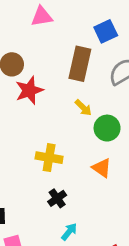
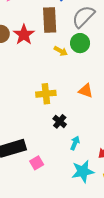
red star: (29, 90) -> (24, 35), moved
green circle: (107, 128) -> (80, 43), moved

